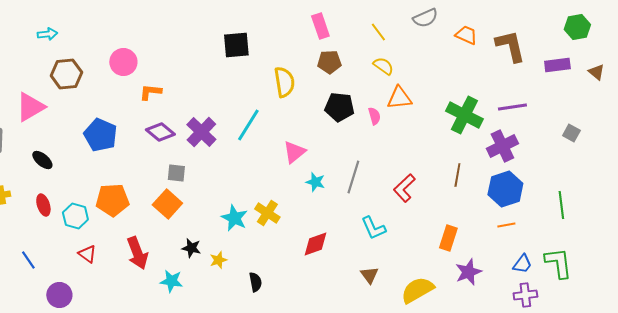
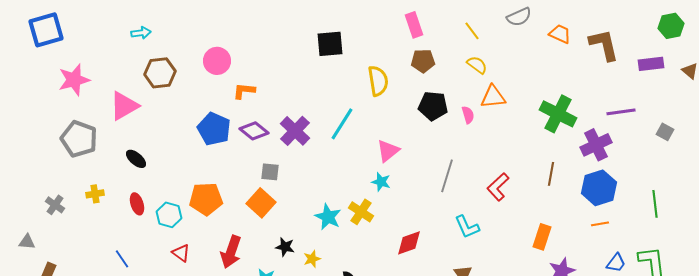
purple line: (512, 107) -> (621, 112), moved
blue pentagon: (100, 135) -> (214, 129), moved
cyan star: (315, 182) -> (381, 182), moved
red arrow: (137, 253) -> (231, 252), turned 40

